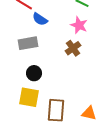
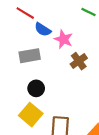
pink star: (79, 25) -> (63, 39), moved
yellow square: (29, 97) -> (31, 115), turned 30

